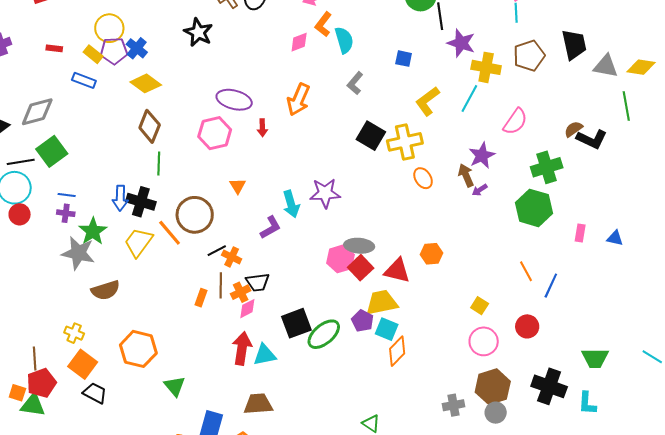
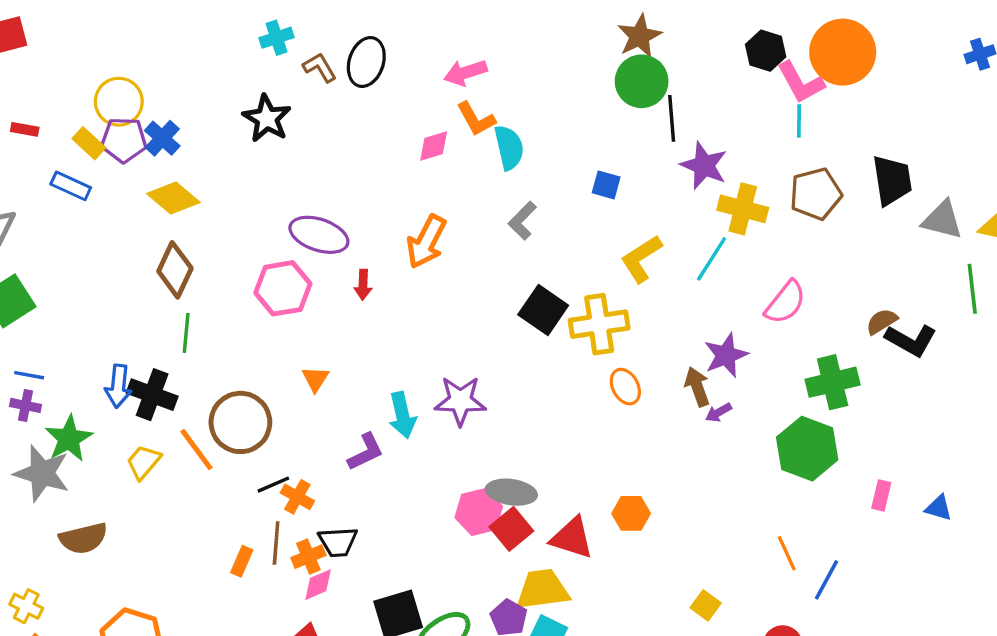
orange L-shape: (323, 24) -> (476, 119), turned -70
yellow trapezoid: (138, 242) -> (144, 462), size x0.7

